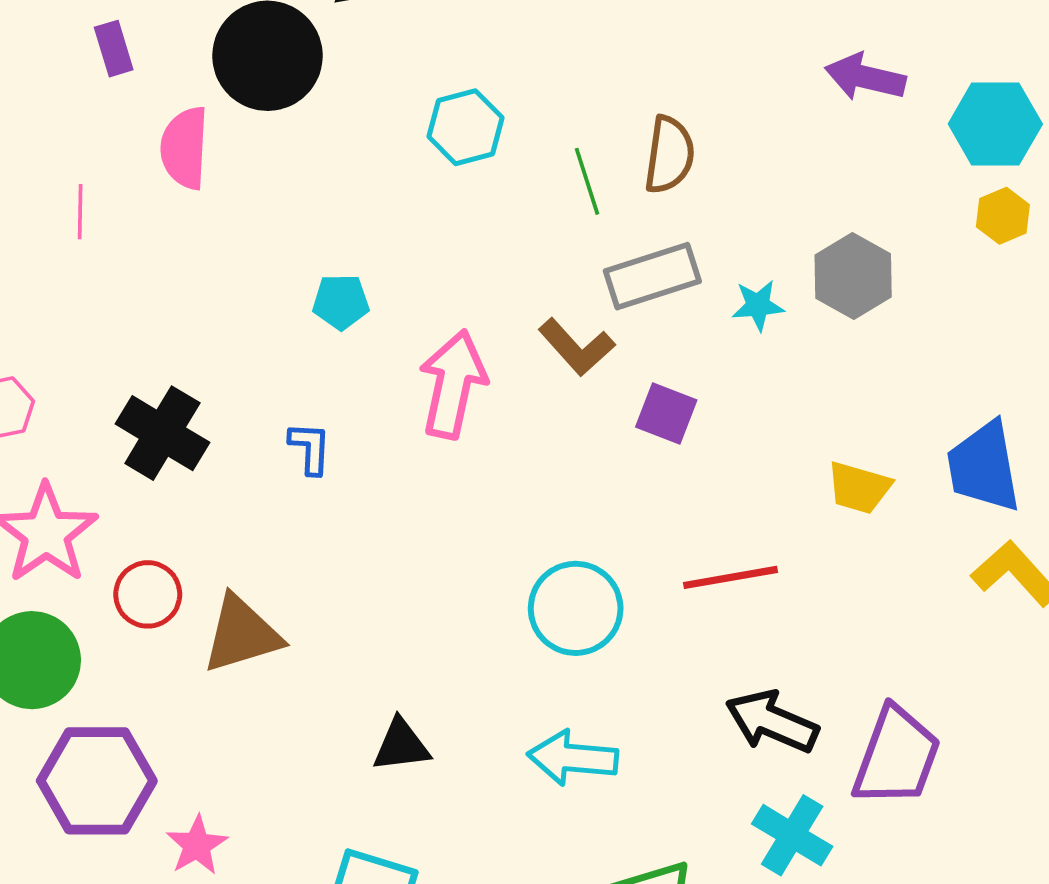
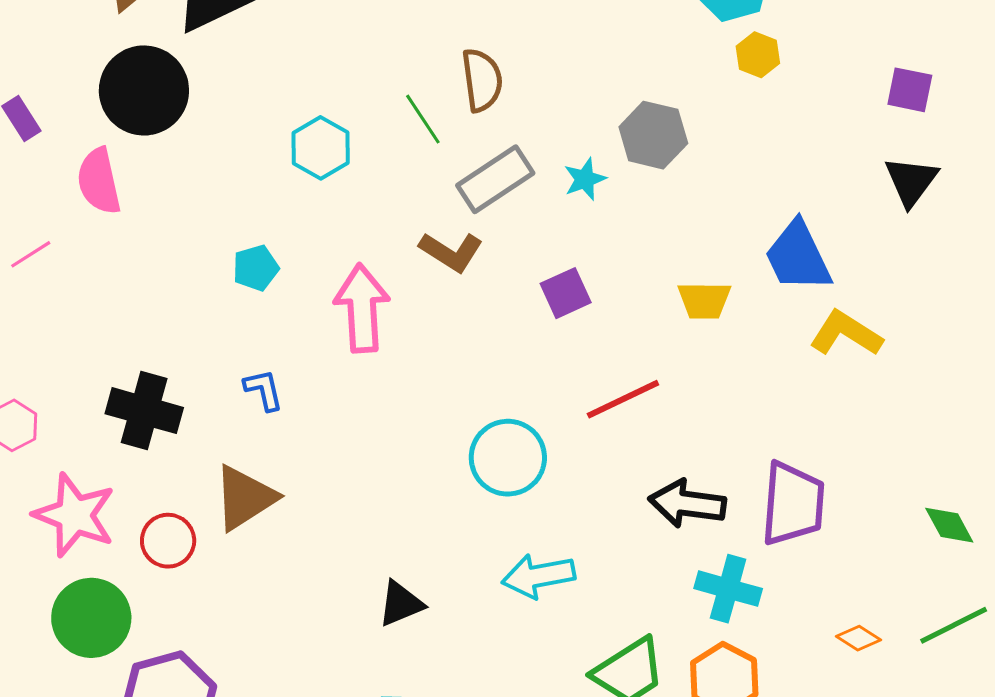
cyan hexagon: (466, 127) -> (321, 148), moved
pink line: (80, 212) -> (31, 254), turned 72
purple square: (666, 413) -> (566, 293), moved, turned -30
brown triangle: (242, 634) -> (245, 498), moved

